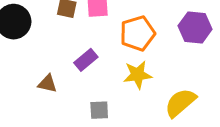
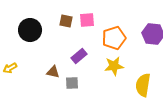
yellow semicircle: (180, 103) -> (143, 85), turned -40
gray square: (99, 110) -> (72, 83), moved

